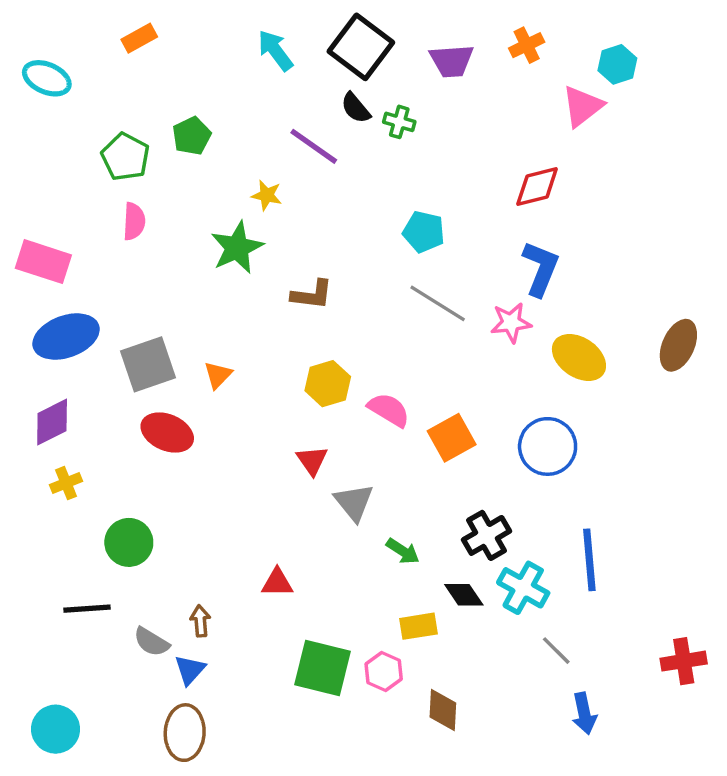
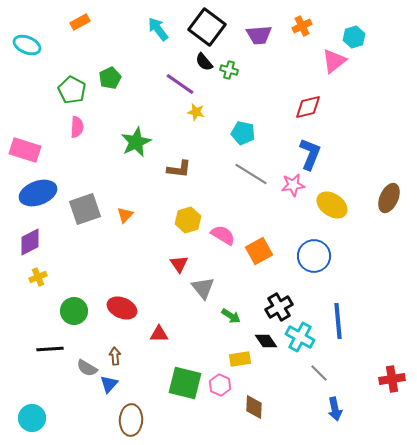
yellow star: (267, 195) -> (196, 112), moved
red ellipse: (167, 432) -> (122, 308), moved
brown ellipse: (185, 733) -> (131, 420), moved

